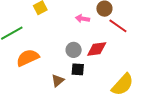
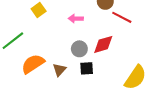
pink arrow: (82, 19) -> (76, 19), moved
brown triangle: (58, 81) -> (59, 70), moved

